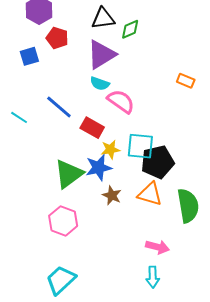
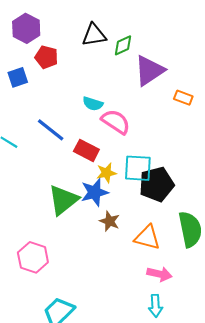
purple triangle: (101, 55) -> (149, 71), moved
orange triangle: (150, 194) -> (147, 238), moved
pink hexagon: (63, 221) -> (33, 257), moved

